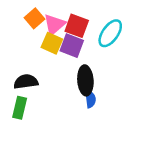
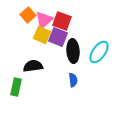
cyan ellipse: (110, 33) -> (99, 52), moved
black ellipse: (85, 80) -> (73, 51), moved
black semicircle: (26, 82) -> (33, 66), moved

